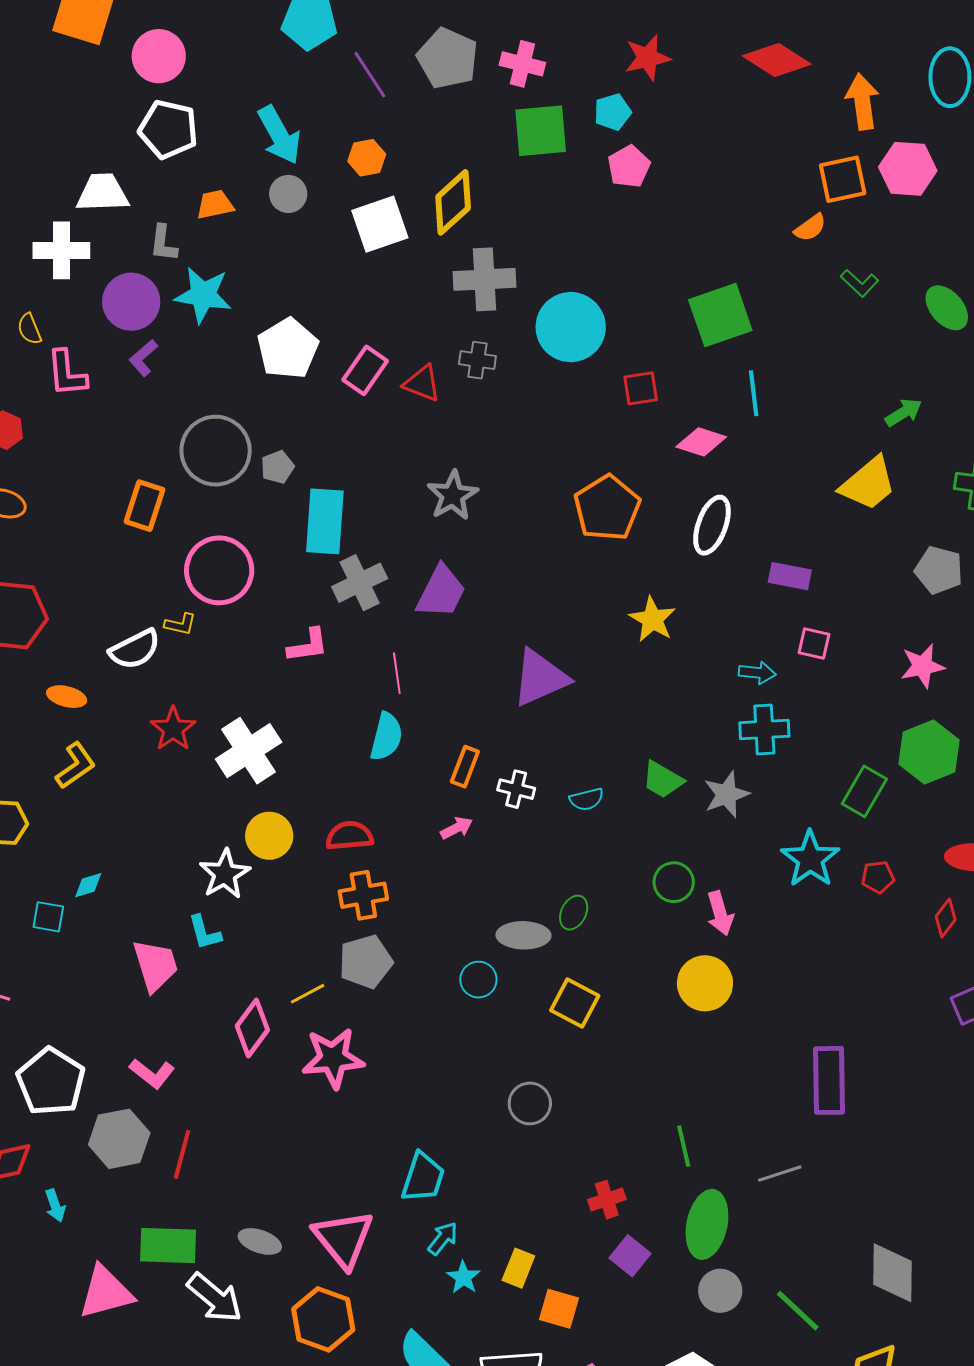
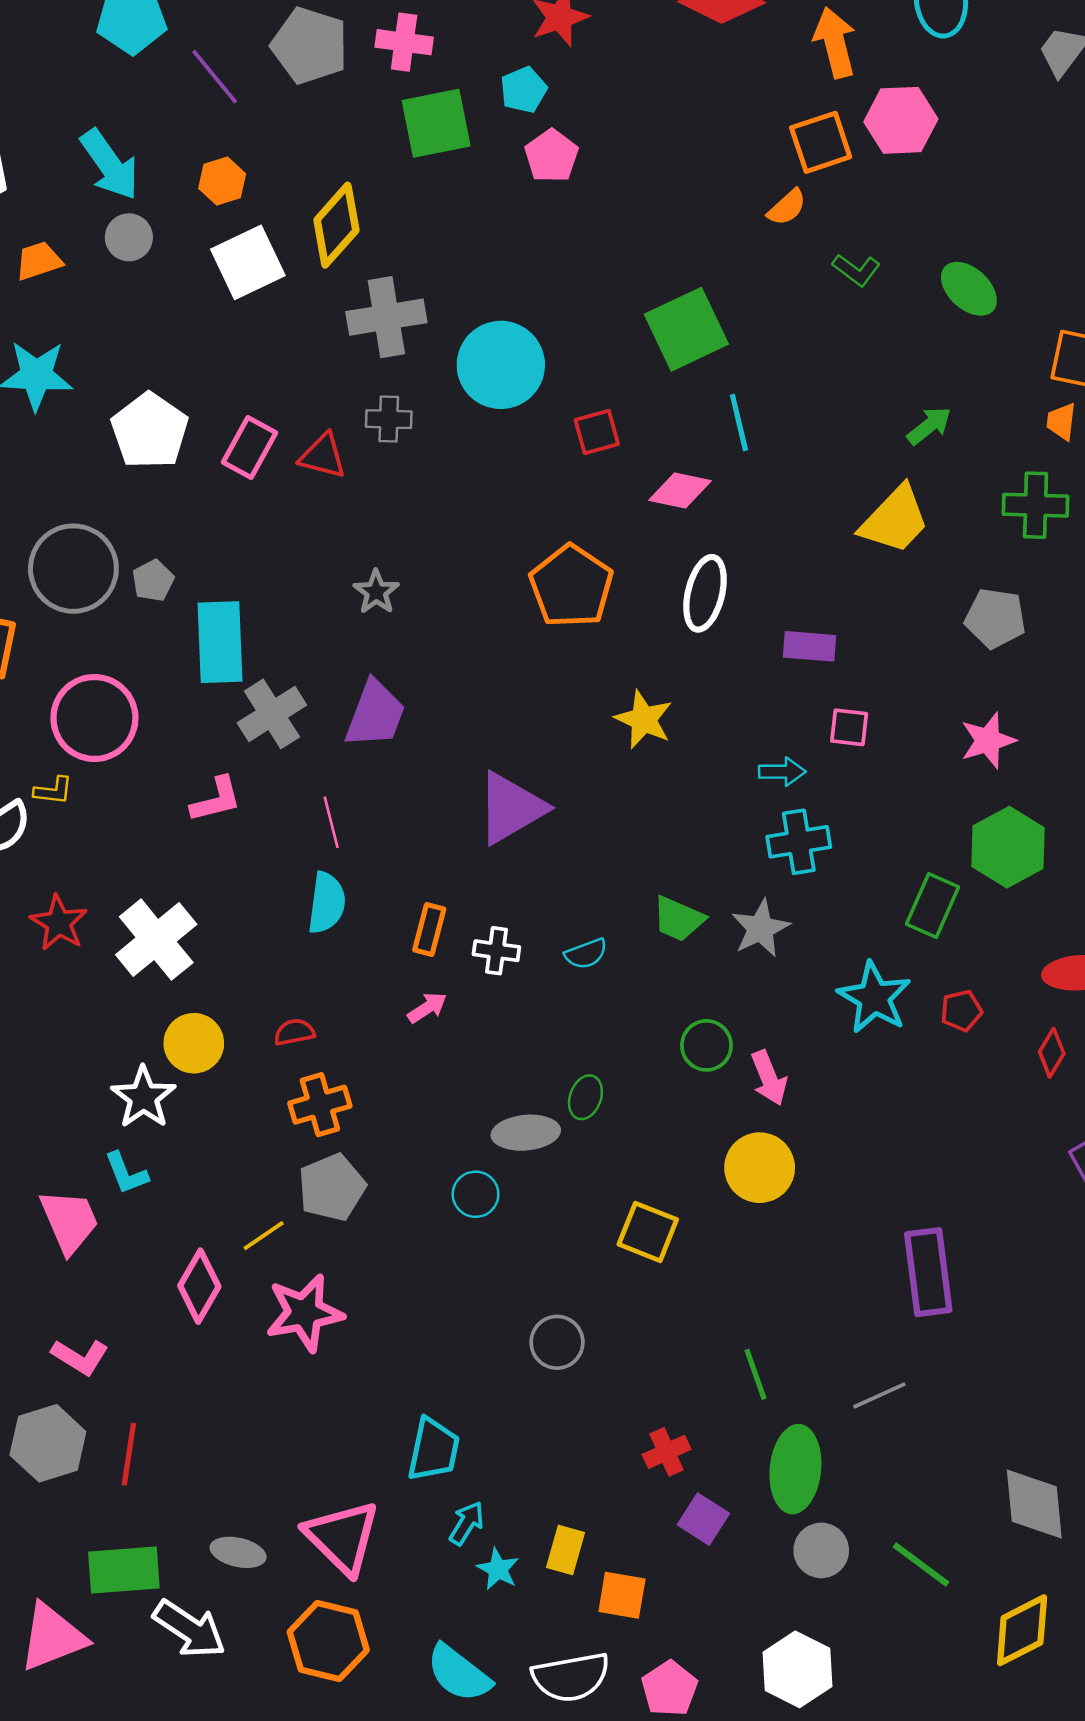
gray star: (453, 495) -> (376, 592), size x0.7
red semicircle: (349, 836) -> (294, 1032), size x0.7
yellow square: (575, 1003) -> (648, 1232), moved

